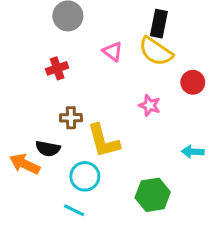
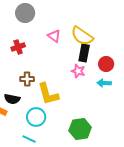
black rectangle: (159, 24) -> (84, 53), moved
red circle: (193, 82) -> (106, 64), moved
cyan arrow: (193, 152) -> (104, 83), moved

